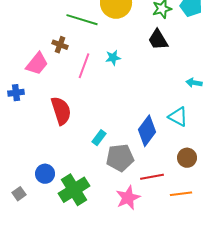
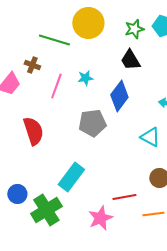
blue diamond: (147, 131) -> (119, 96), moved
cyan rectangle: (99, 138) -> (71, 177), moved, size x1.8
gray pentagon: (120, 158) -> (92, 123), moved

